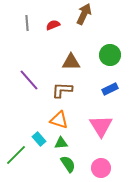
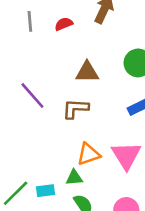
orange triangle: (59, 120) -> (88, 154), moved, turned -36
cyan rectangle: (39, 139) -> (46, 191), moved, turned -56

